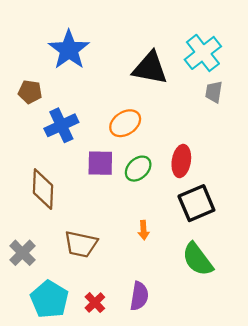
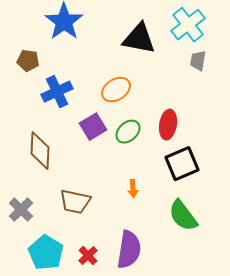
purple square: (100, 163) -> (93, 127), turned -32
purple semicircle: (139, 296) -> (129, 250), size x1.4

